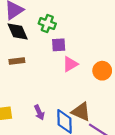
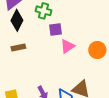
black diamond: (18, 32) -> (17, 20), turned 55

